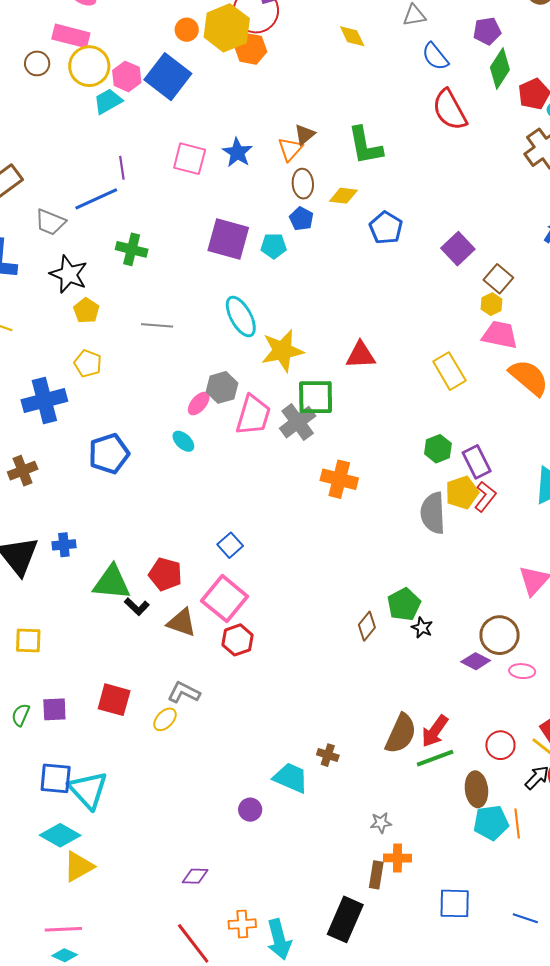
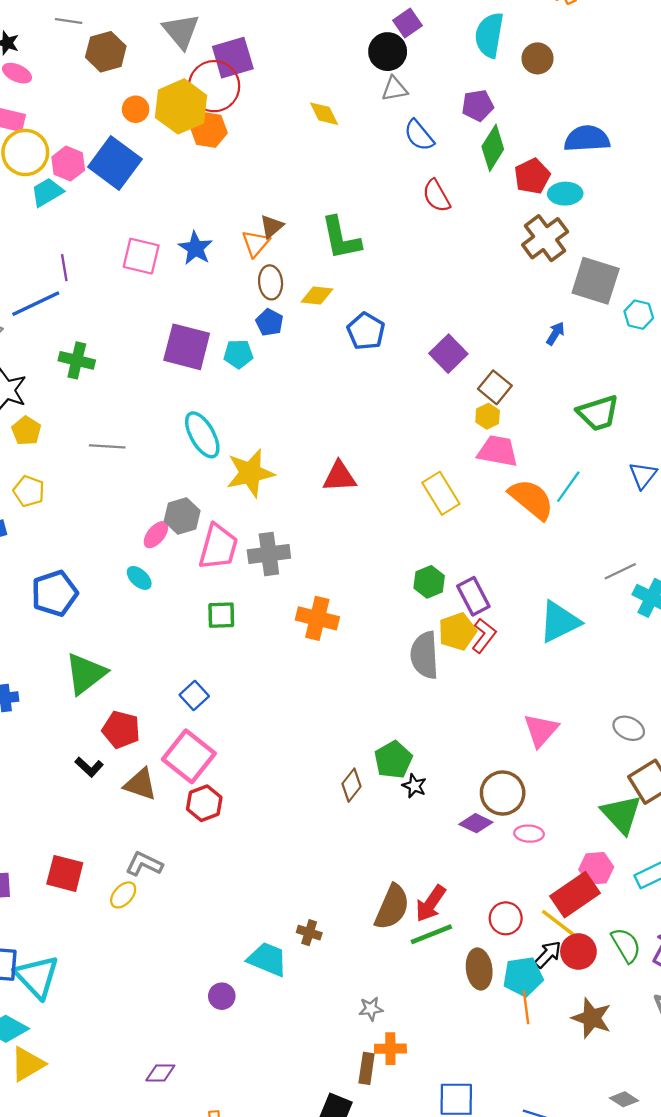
red semicircle: (450, 110) -> (436, 196), size x0.7
green square: (316, 397) -> (221, 615), moved, size x0.7
gray cross: (298, 422) -> (269, 554), turned 30
green triangle: (112, 583) -> (86, 674), moved, turned -42
cyan pentagon: (491, 823) -> (523, 977), moved

